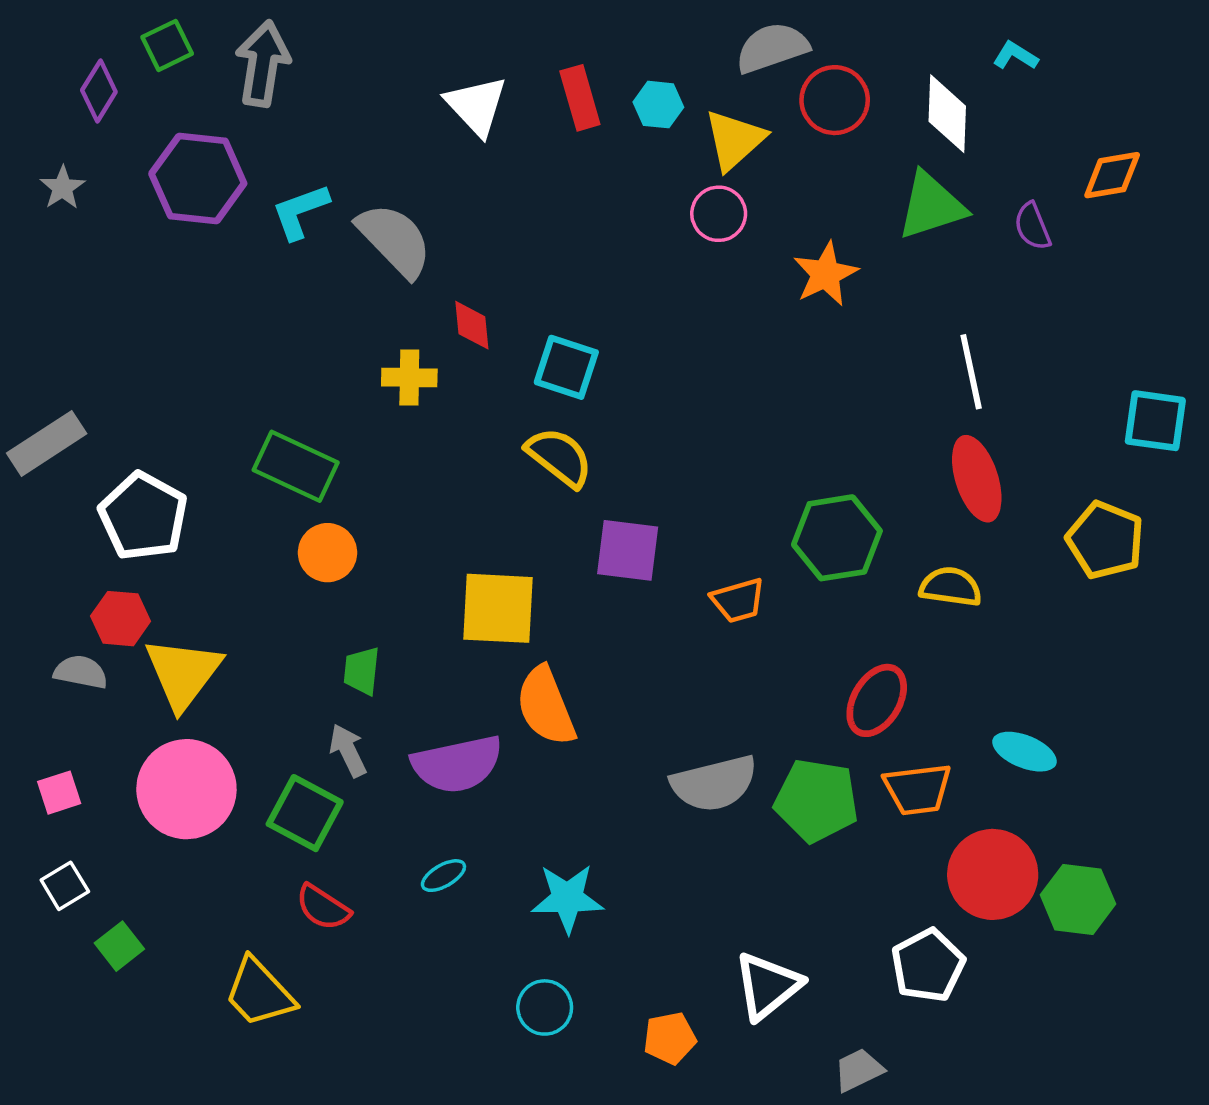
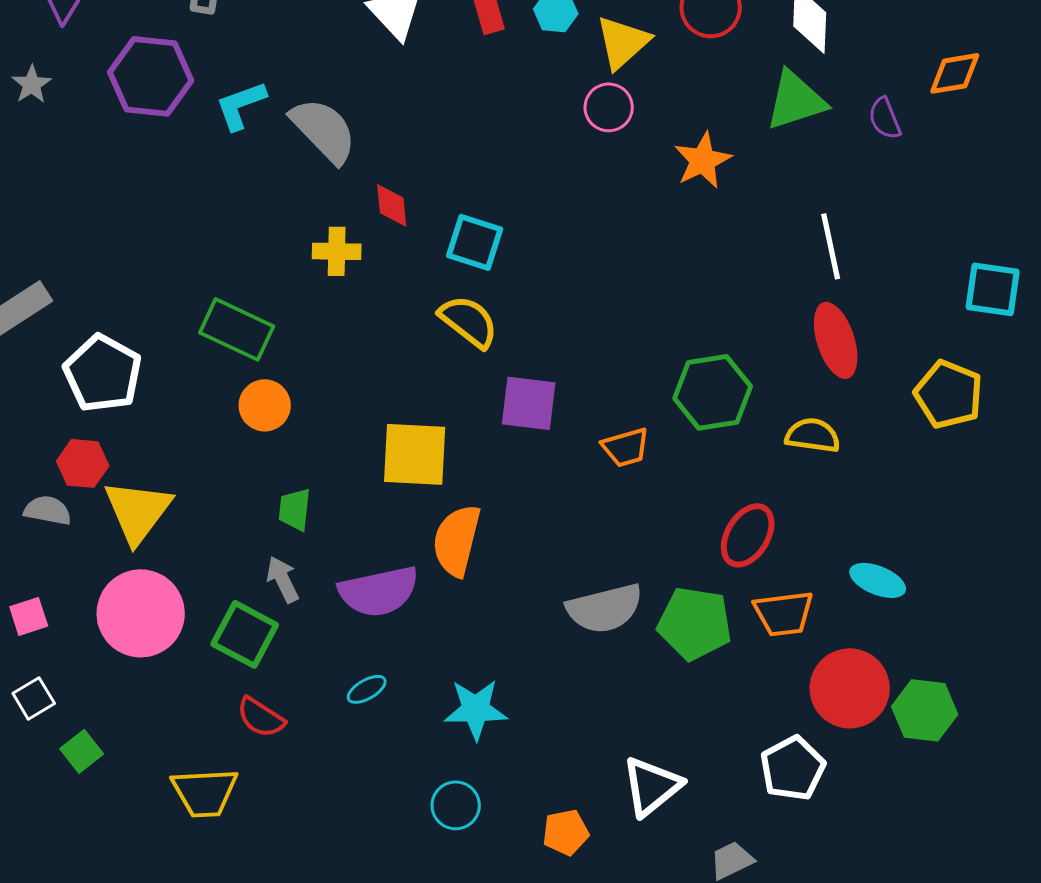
orange semicircle: (546, 706) -> (457, 540), turned 36
yellow trapezoid: (259, 993) -> (205, 792), turned -50

